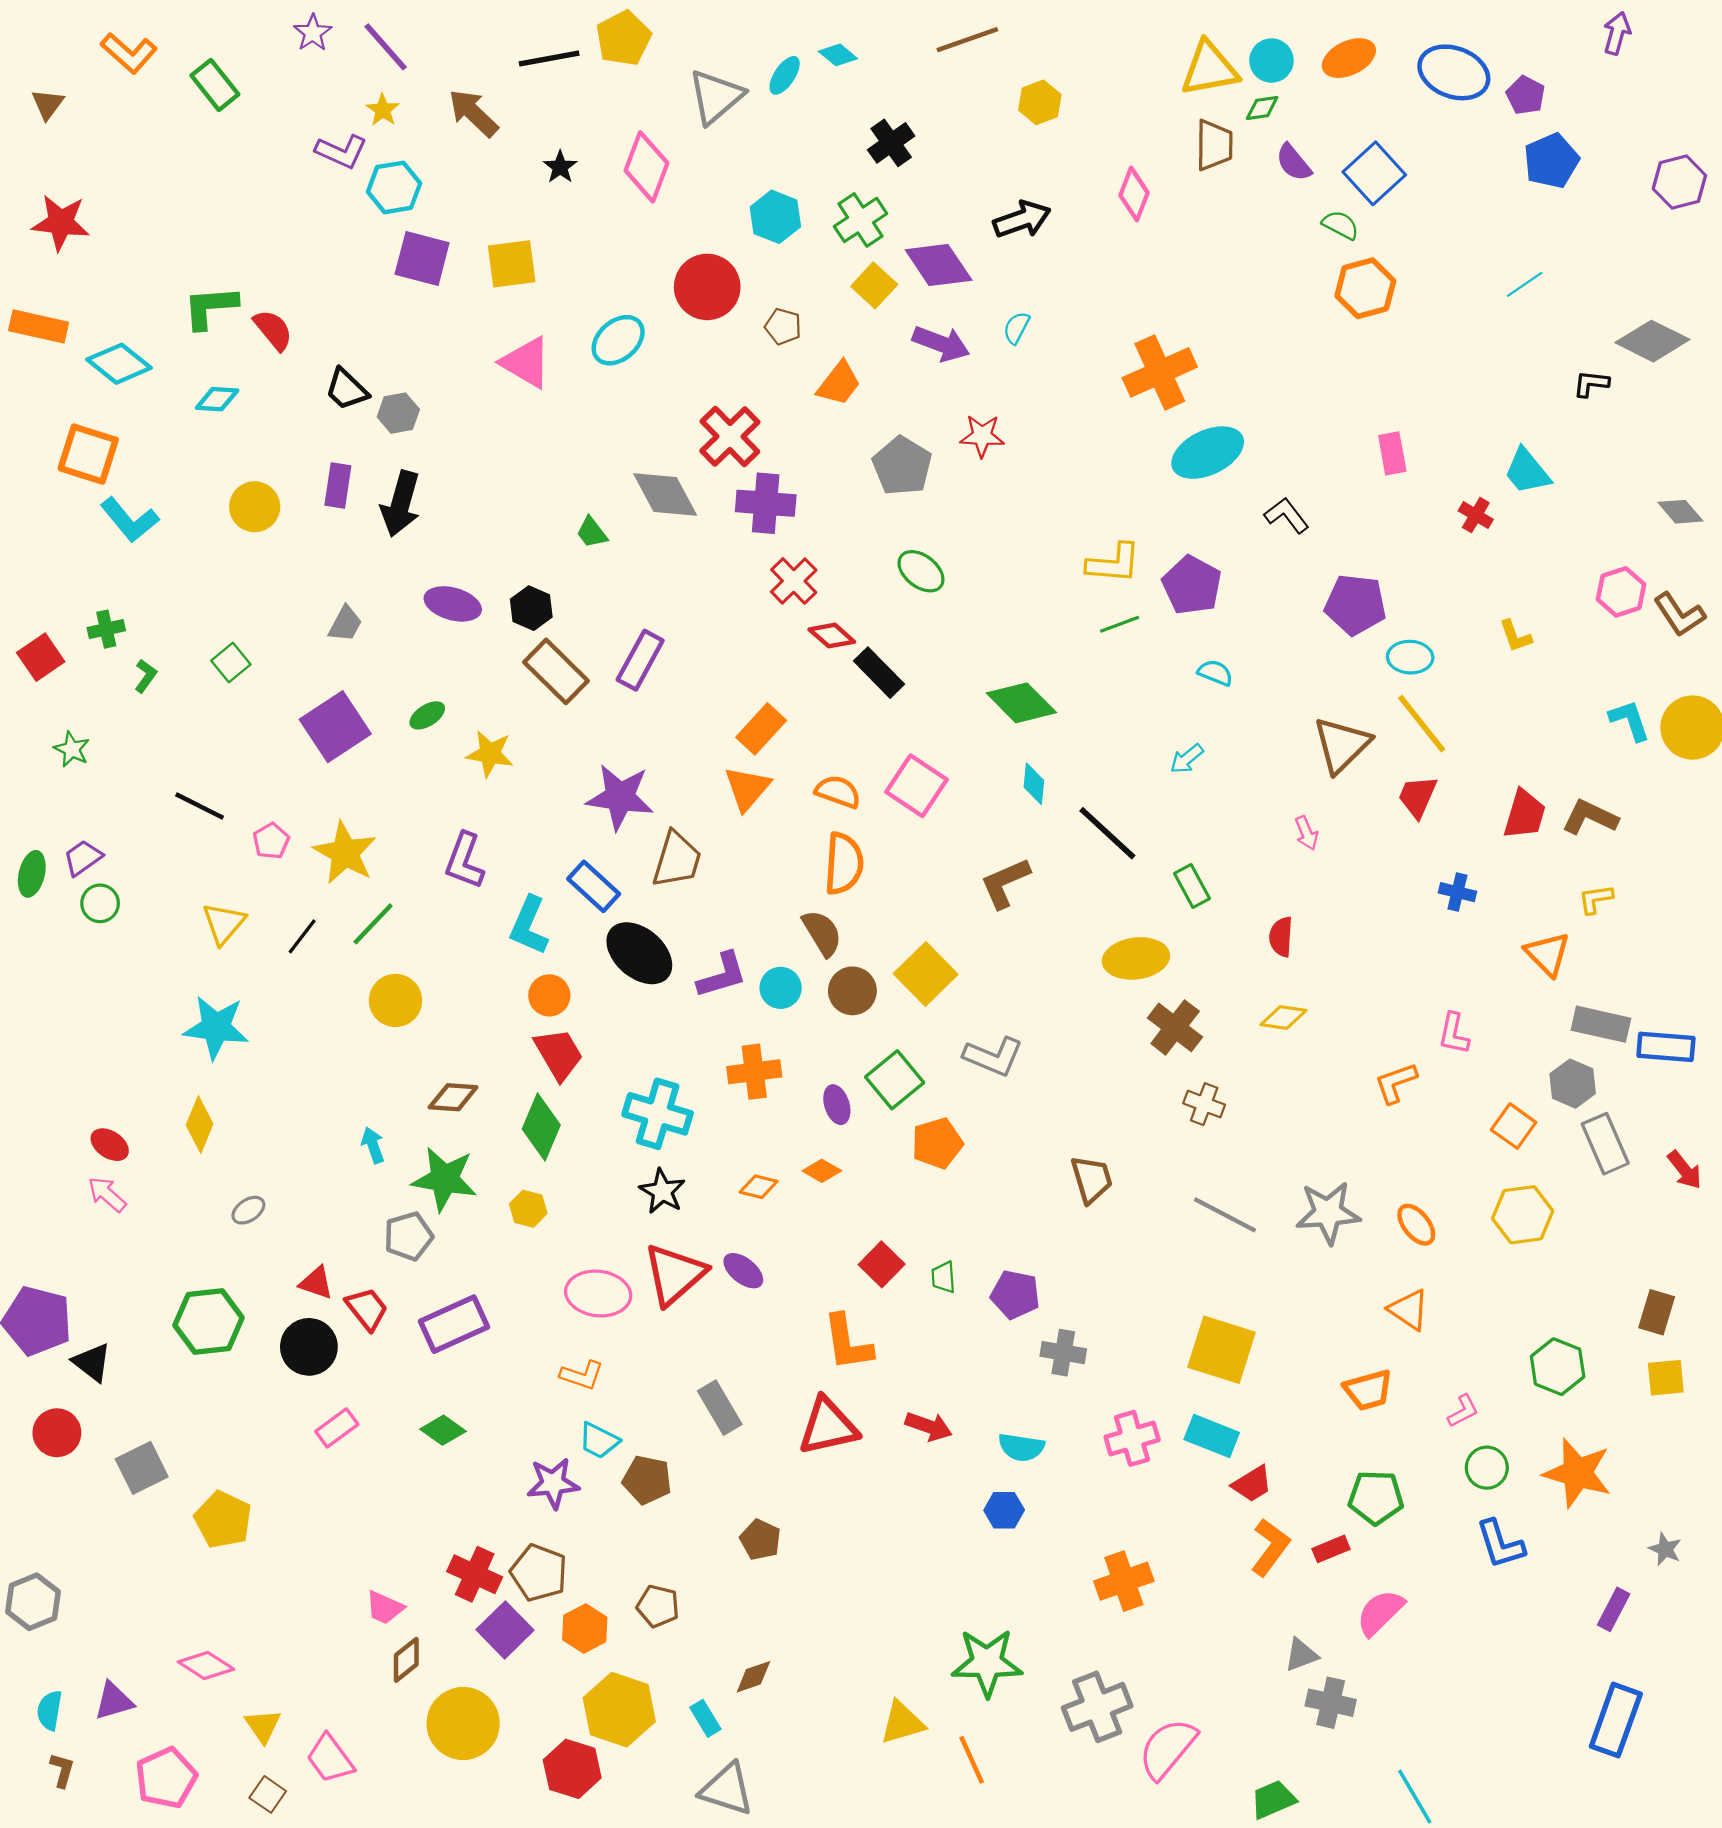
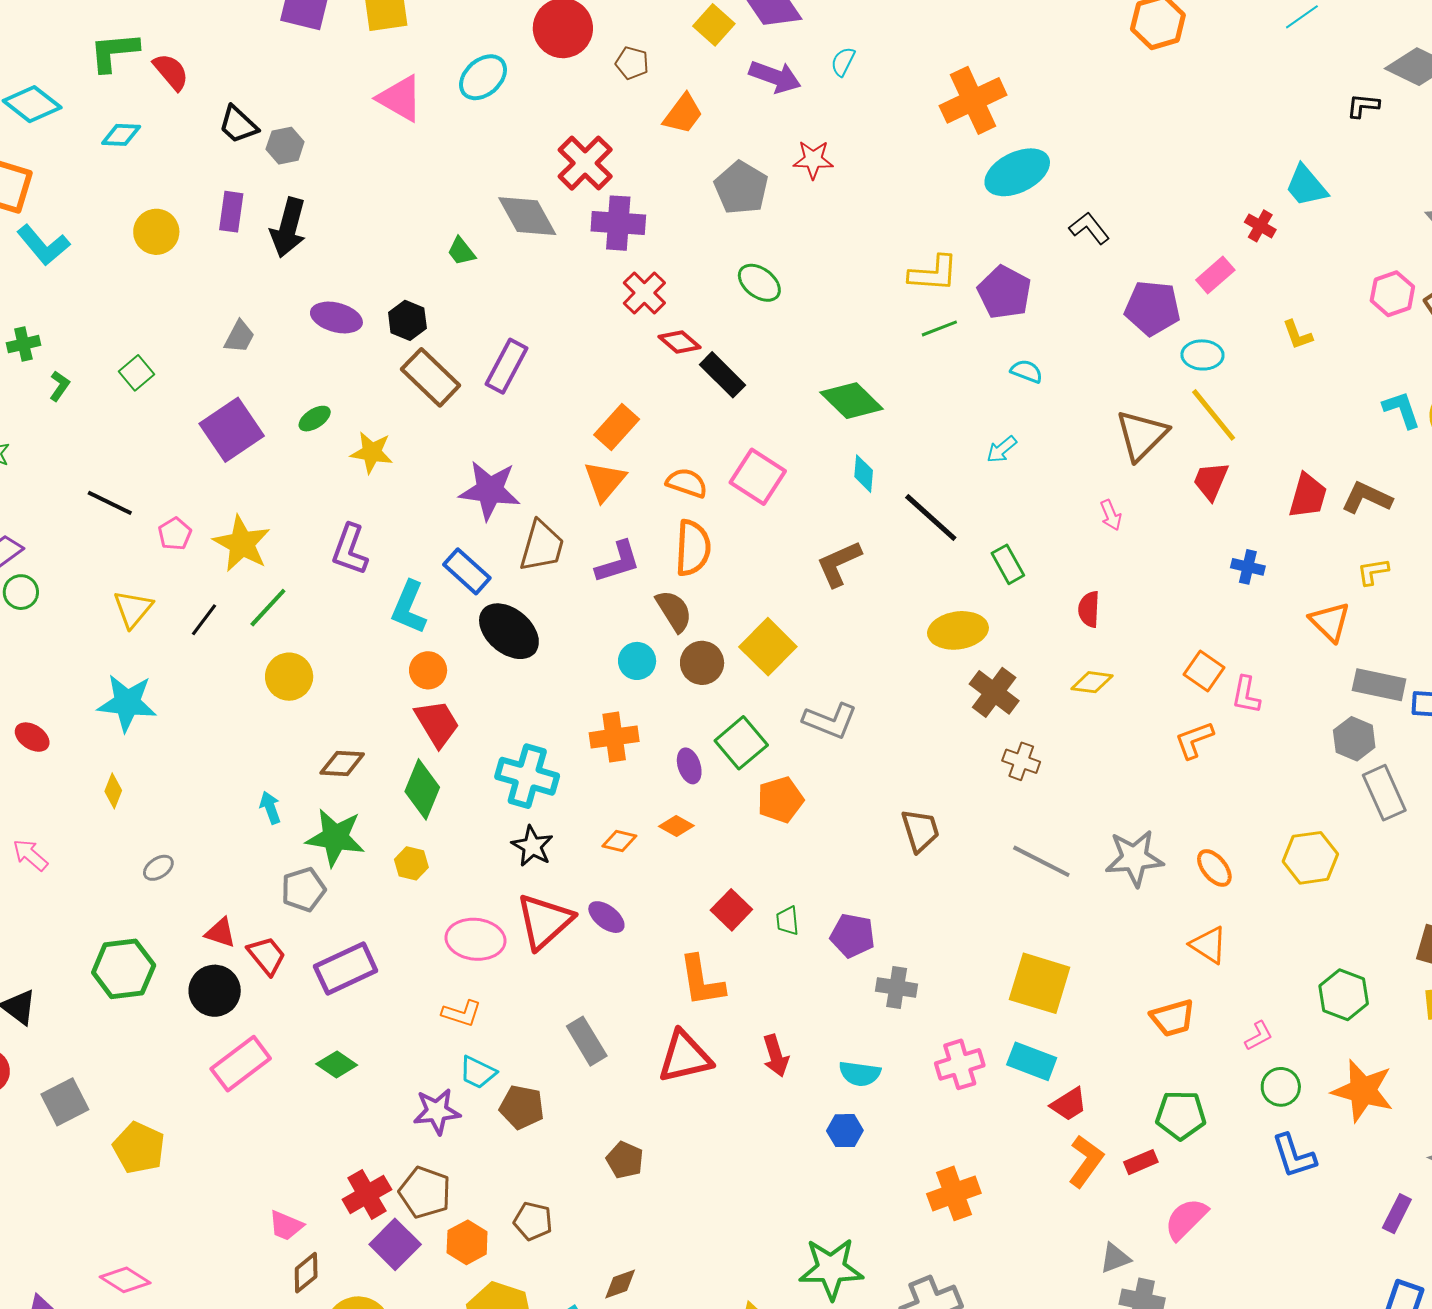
pink rectangle: (1392, 453) -> (1215, 275), moved, turned 60
purple L-shape: (722, 975) -> (618, 562), moved
yellow diamond: (200, 1125) -> (113, 791), size x0.7
orange square: (1514, 1126) -> (1204, 671), moved
red ellipse: (110, 1145) -> (32, 737), moved
red arrow: (929, 1426) -> (776, 1056), turned 54
pink rectangle: (337, 1428) -> (241, 1064), size x1.5
red cross: (475, 1574) -> (367, 1194), turned 36

